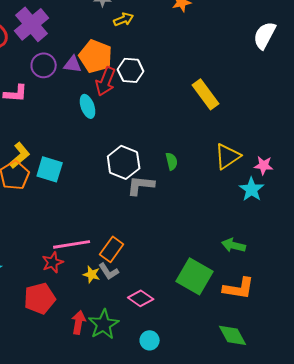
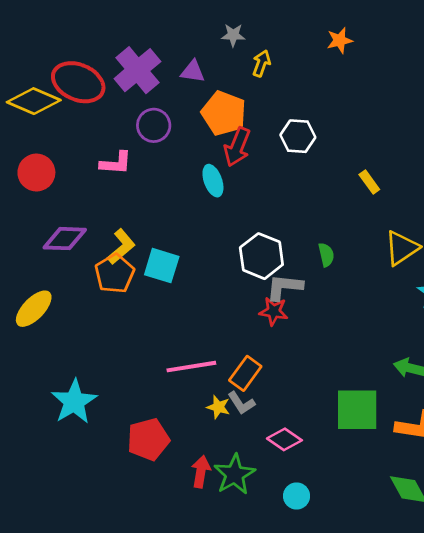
yellow arrow: (124, 19) -> (261, 63), turned -48
purple triangle: (73, 64) -> (193, 71), moved
white hexagon: (131, 70) -> (298, 136), moved
yellow rectangle: (206, 94) -> (369, 182), moved, size x0.6
red star: (53, 262) -> (274, 311), moved, turned 30
green square: (195, 276) -> (357, 410), turned -30

